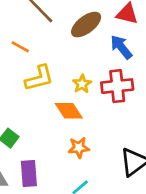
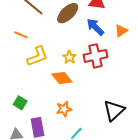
orange star: (79, 148) -> (64, 109), moved

